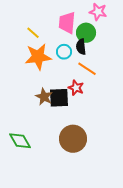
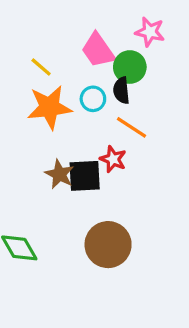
pink trapezoid: (67, 23) -> (98, 50), turned -40

